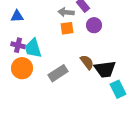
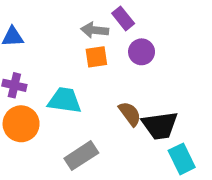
cyan trapezoid: (33, 48) -> (65, 100), moved, turned 115
gray rectangle: (58, 73) -> (81, 156), moved

